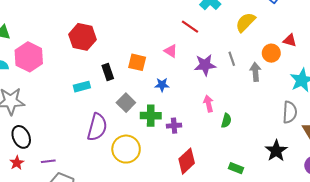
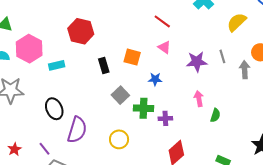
red line: (190, 27) -> (162, 21), moved
cyan rectangle: (82, 87) -> (57, 65), moved
purple semicircle: (97, 127) -> (77, 130), moved
black ellipse: (21, 137) -> (54, 109), moved
yellow circle: (126, 149) -> (119, 139), size x0.7
purple line: (48, 161) -> (45, 149), turned 56

